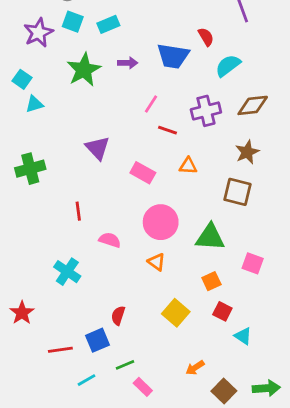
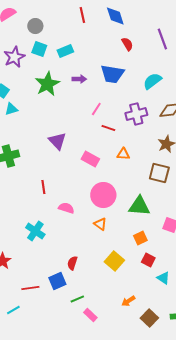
red semicircle: (206, 37) -> (127, 44), moved
cyan line: (86, 380) -> (13, 310), moved

